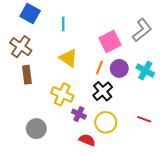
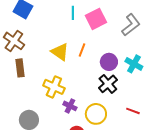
cyan line: (63, 24) -> (73, 13), moved
pink square: (110, 41) -> (96, 19), moved
orange line: (100, 67) -> (82, 50), moved
black cross: (103, 91) -> (108, 84), moved

